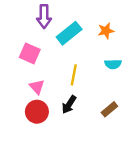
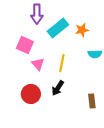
orange star: (106, 31) -> (82, 30), moved
pink triangle: (37, 87) -> (38, 64), moved
brown rectangle: (109, 109) -> (92, 101), moved, turned -56

